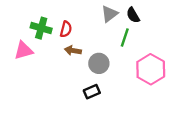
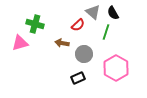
gray triangle: (109, 14) -> (93, 12), turned -42
red semicircle: (66, 29) -> (78, 25), moved, turned 32
pink hexagon: (151, 69) -> (116, 68), moved

